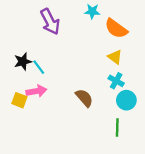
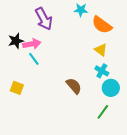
black star: (23, 61) -> (16, 41), moved
pink arrow: (36, 91) -> (32, 44), moved
green line: (117, 128) -> (103, 112), turned 35

